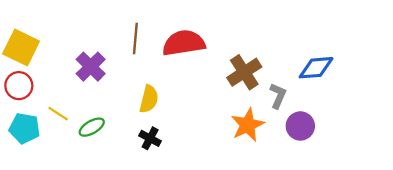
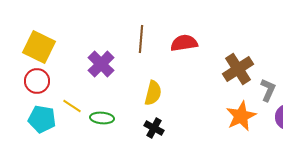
red semicircle: (184, 43) -> (184, 43), size x0.7
green ellipse: (92, 127) -> (102, 118), turned 35

